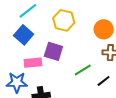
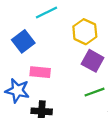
blue square: (24, 35) -> (23, 41), moved
purple square: (53, 51) -> (93, 61), moved

